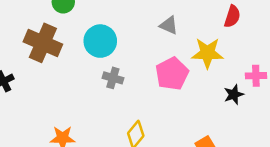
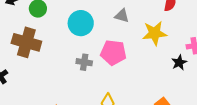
cyan circle: (100, 41) -> (81, 23), moved
pink pentagon: (172, 74) -> (113, 53), moved, turned -30

